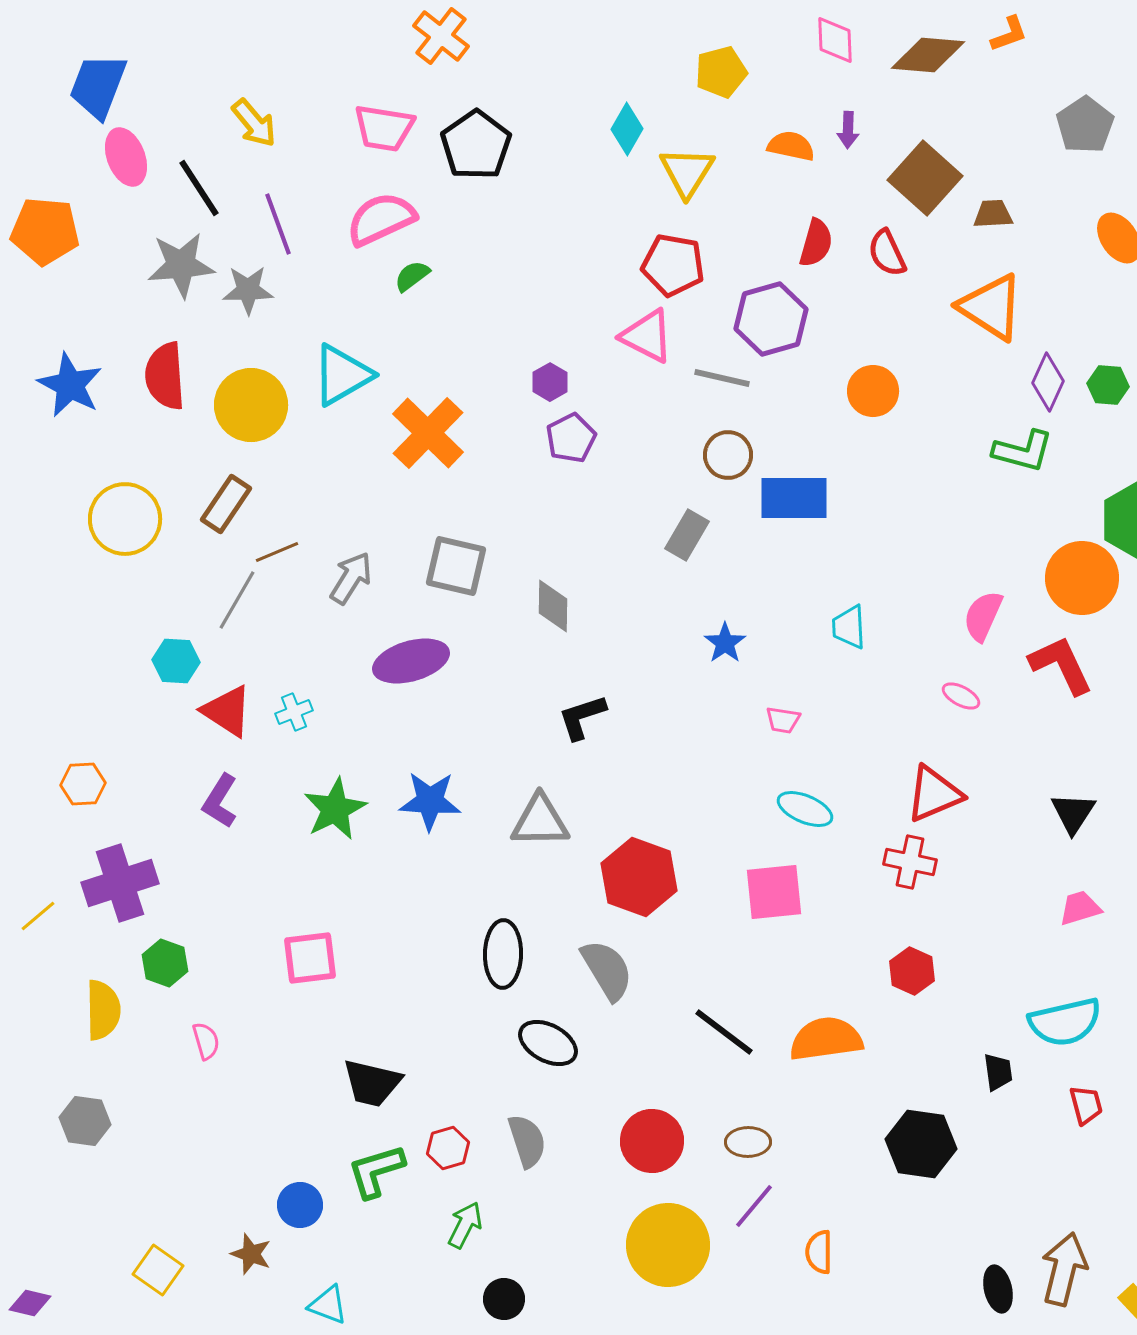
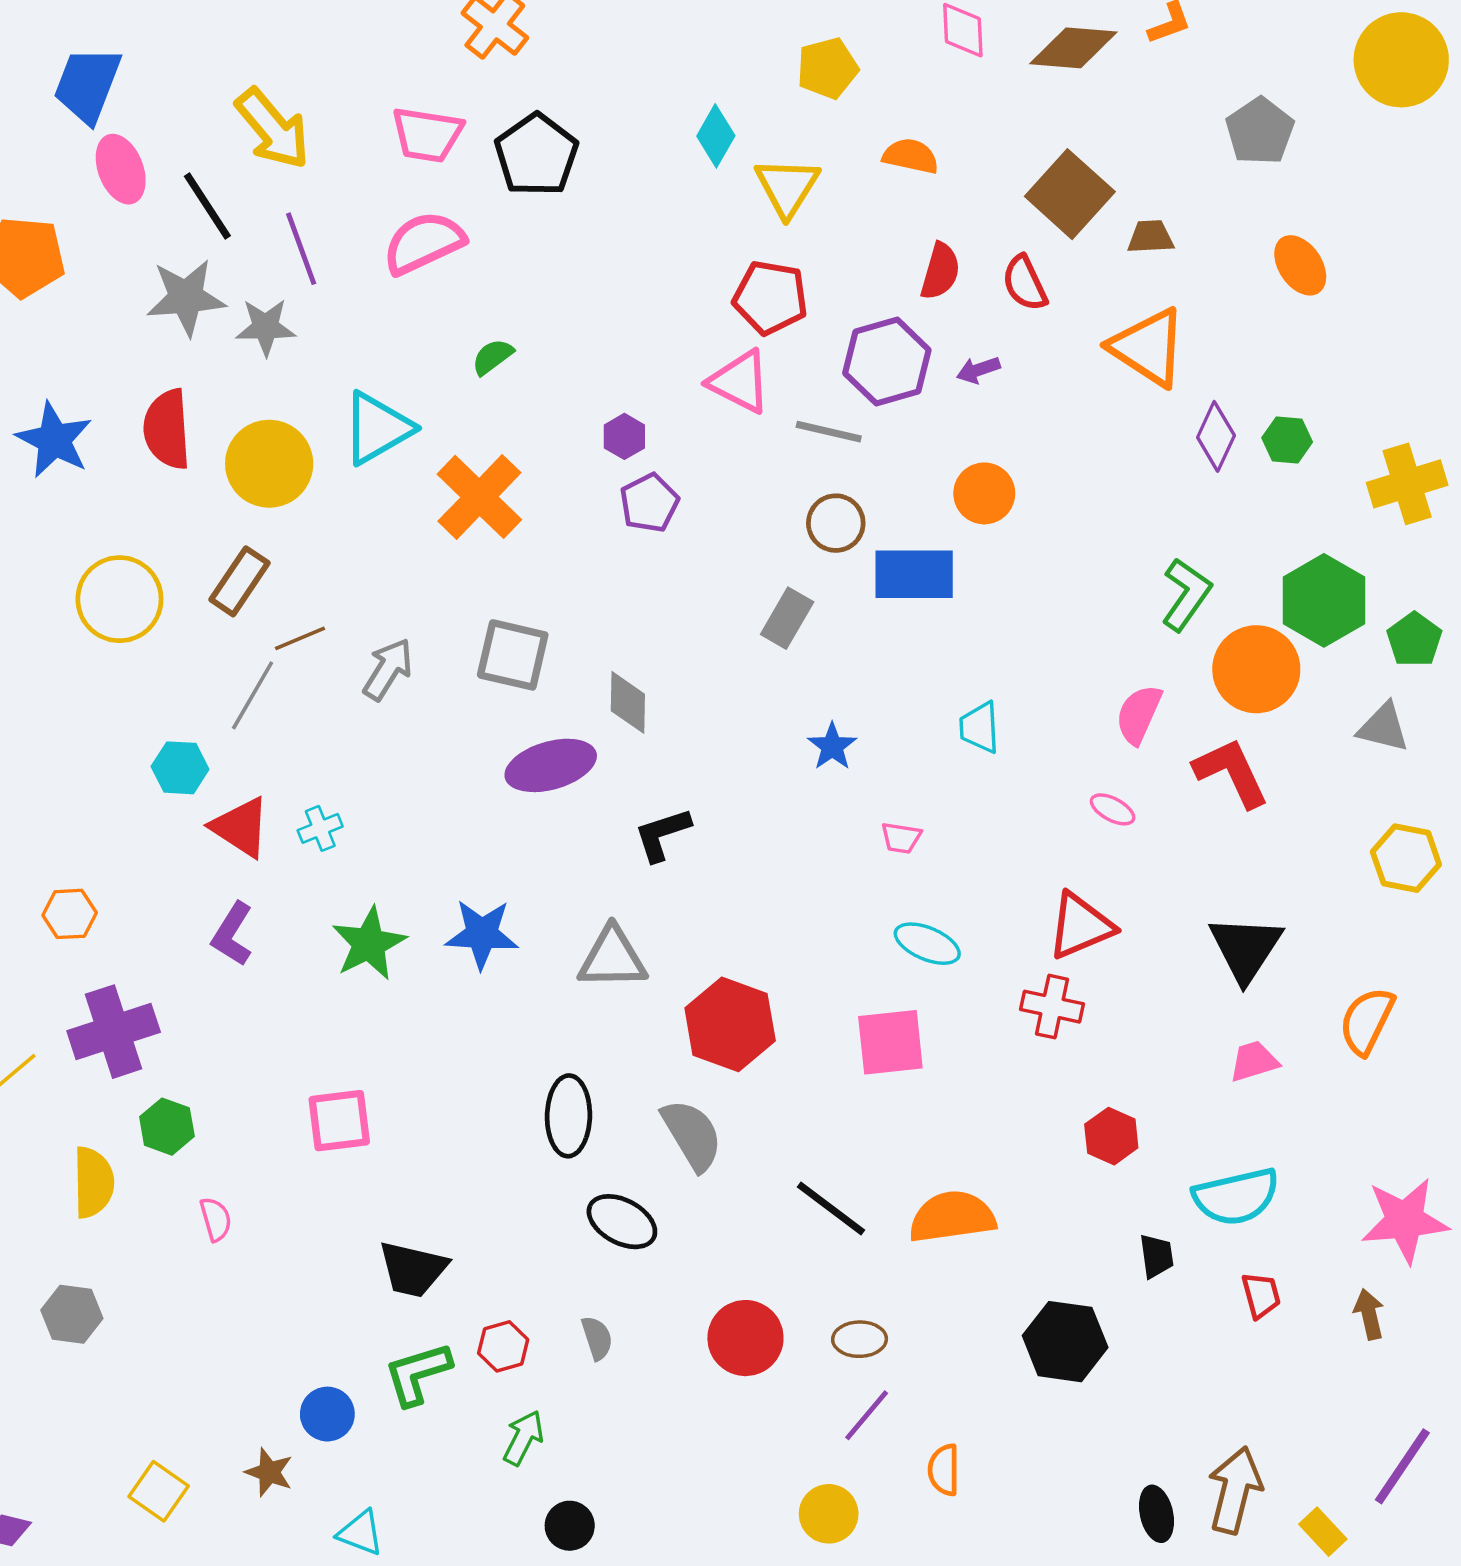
yellow arrow: (254, 123) -> (273, 129), size x1.4
purple arrow: (848, 130) -> (978, 370), moved, turned 69
green semicircle: (412, 276) -> (492, 357), moved
orange circle: (873, 391) -> (984, 493), moved
green L-shape: (1023, 451) -> (1186, 594), moved, turned -70
purple ellipse: (411, 661) -> (551, 765), moved
black triangle: (1073, 813) -> (1246, 948), size x1.4
red hexagon: (912, 971) -> (1111, 1136), moved
gray semicircle: (527, 1141) -> (597, 1338), size x0.7
yellow circle: (668, 1245) -> (829, 1514), moved, size x0.6

